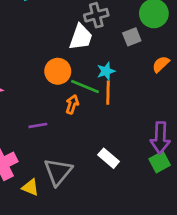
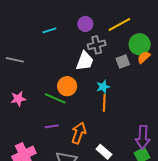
orange semicircle: (161, 64) -> (144, 57), moved
green line: (85, 87) -> (55, 98), moved
orange arrow: (72, 104) -> (79, 133), moved, size x1.5

